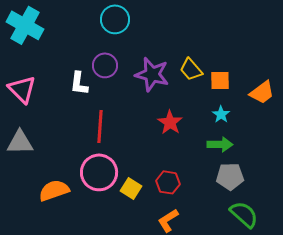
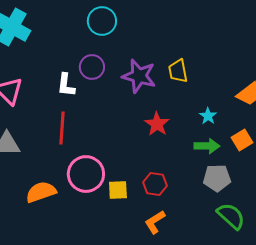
yellow trapezoid: (191, 69) -> (178, 71), turned 30
orange square: (220, 80) -> (242, 140), moved, turned -30
red line: (100, 126) -> (62, 128), moved
yellow square: (131, 188) -> (118, 190), turned -35

